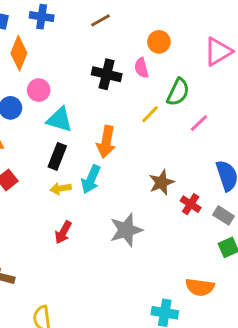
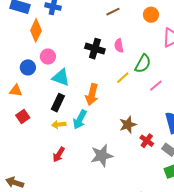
brown line: (100, 20) -> (113, 12), moved
orange circle: (159, 42) -> (151, 15), moved

